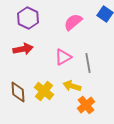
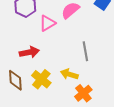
red arrow: (23, 49) -> (29, 52), moved
pink triangle: (63, 57) -> (47, 23), moved

